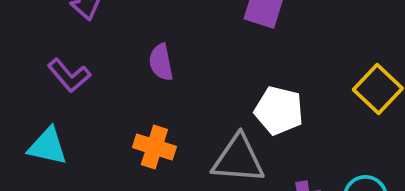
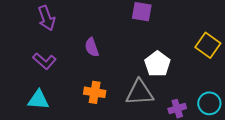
white pentagon: (279, 111) -> (157, 64), turned 30

